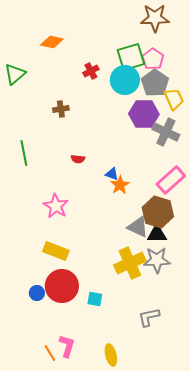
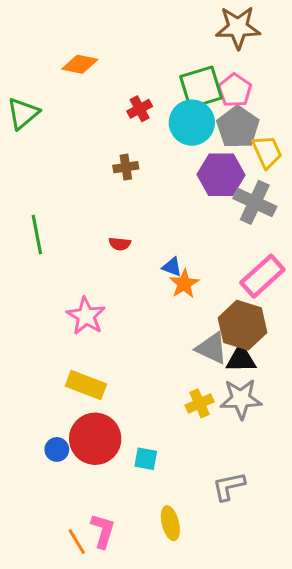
brown cross: (61, 109) -> (126, 167), moved
yellow cross: (130, 263) -> (200, 403), size x0.6
yellow ellipse: (111, 355) -> (170, 523), moved

